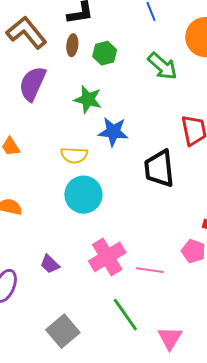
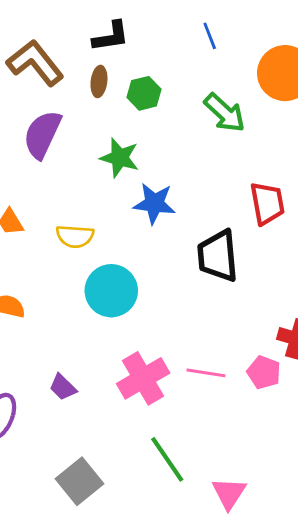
yellow semicircle: (74, 155) -> (75, 236), moved
pink line: (150, 270) -> (206, 373), moved

